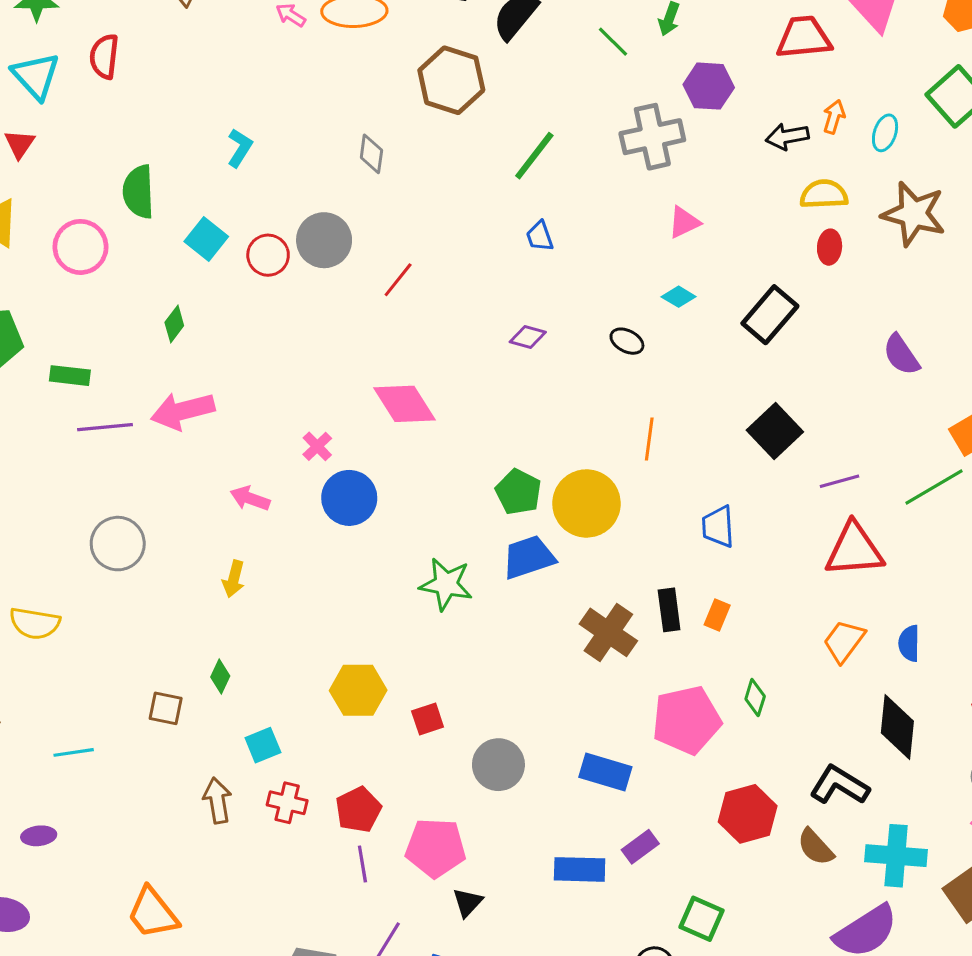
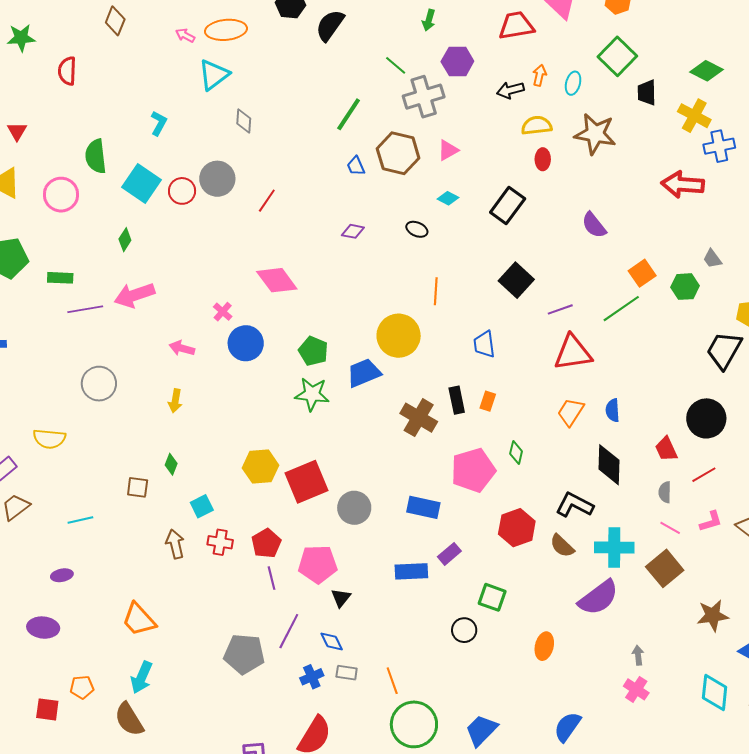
green line: (613, 42) -> (396, 65), moved
cyan triangle: (36, 76) -> (214, 75), moved, turned 40
brown hexagon: (451, 80) -> (398, 153), moved
cyan square: (206, 239) -> (141, 183), size x1.4
green pentagon: (518, 492) -> (313, 351), moved
red square: (428, 719) -> (307, 482), size x2.0

